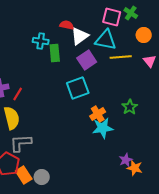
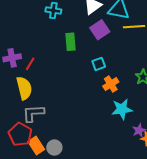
green rectangle: (55, 53) -> (71, 42), moved
cyan square: (78, 88) -> (99, 64), moved, size x0.6
cyan star: (103, 128) -> (122, 109), moved

